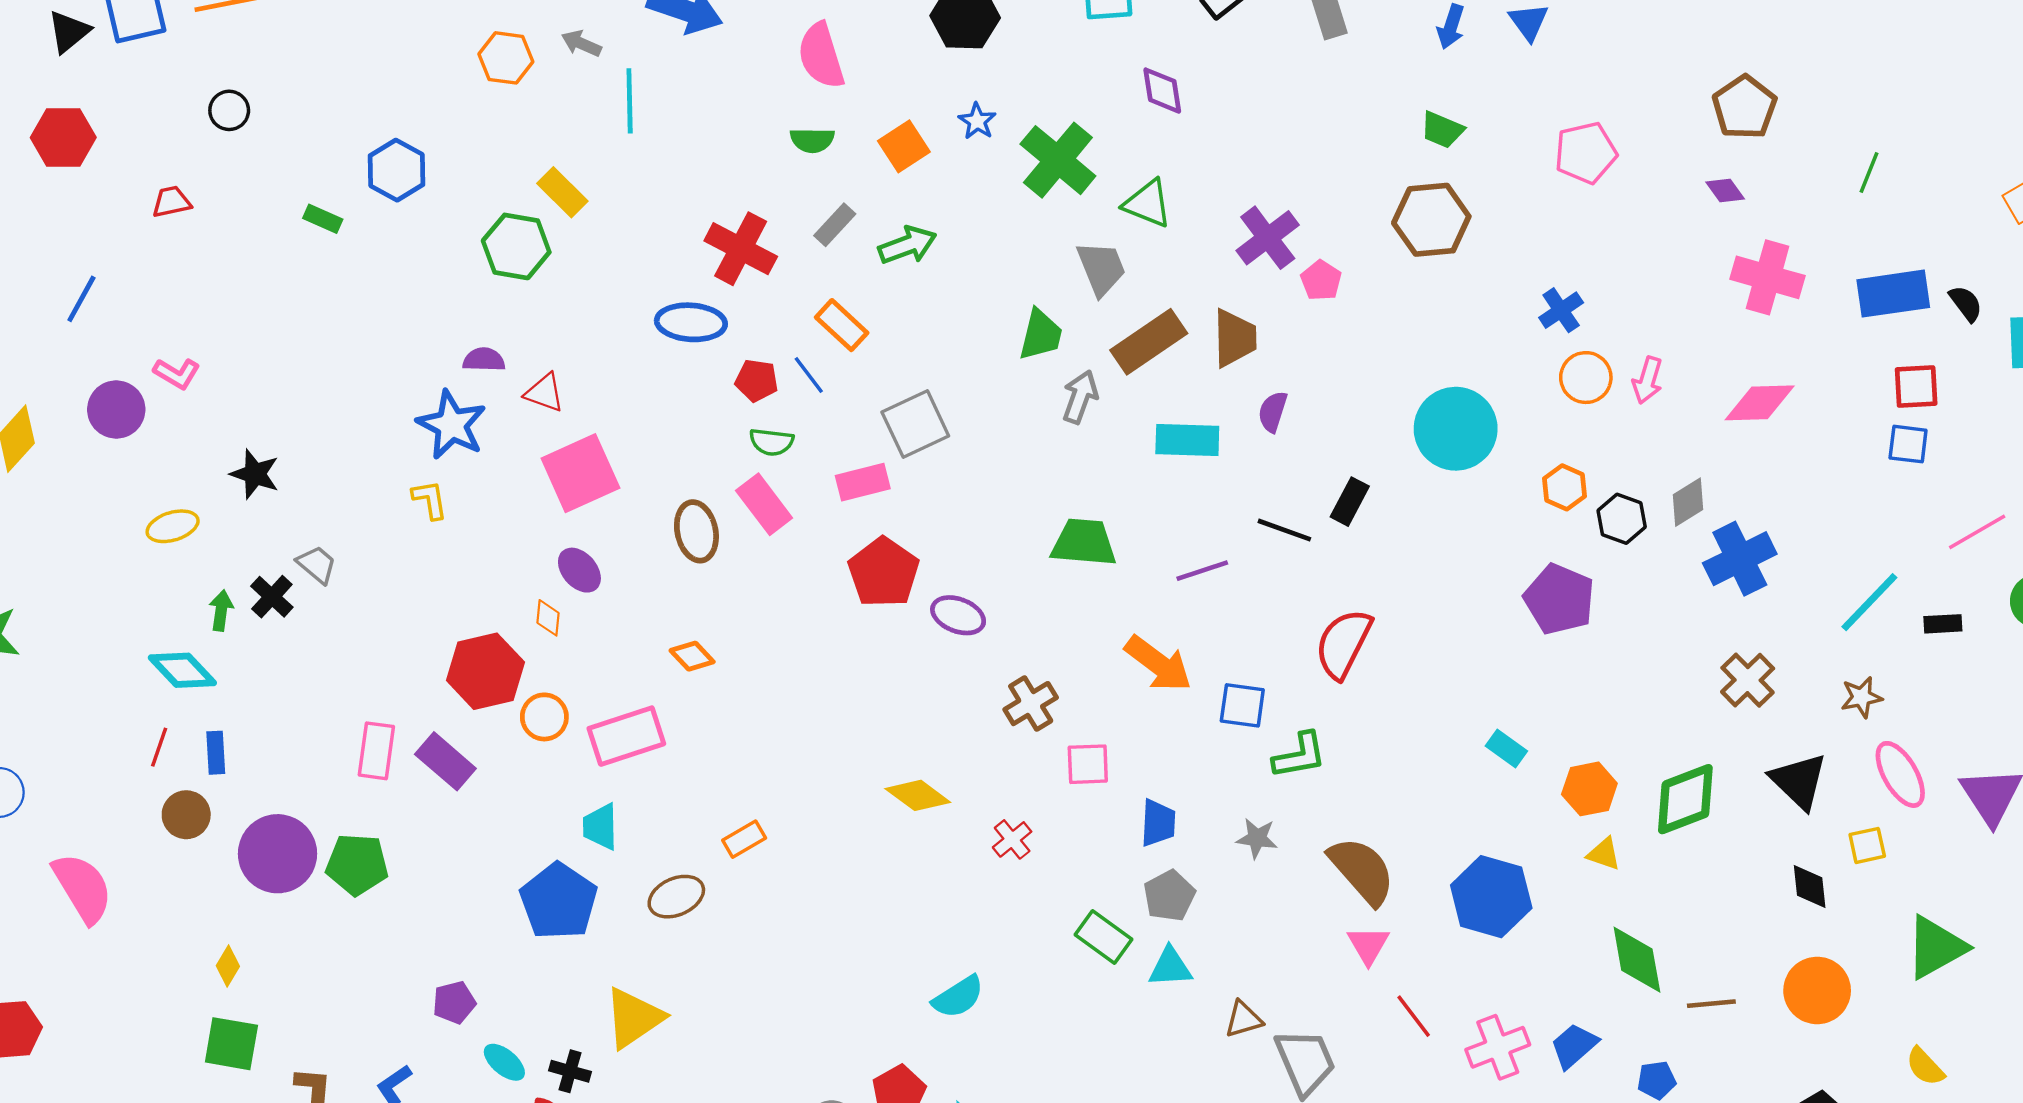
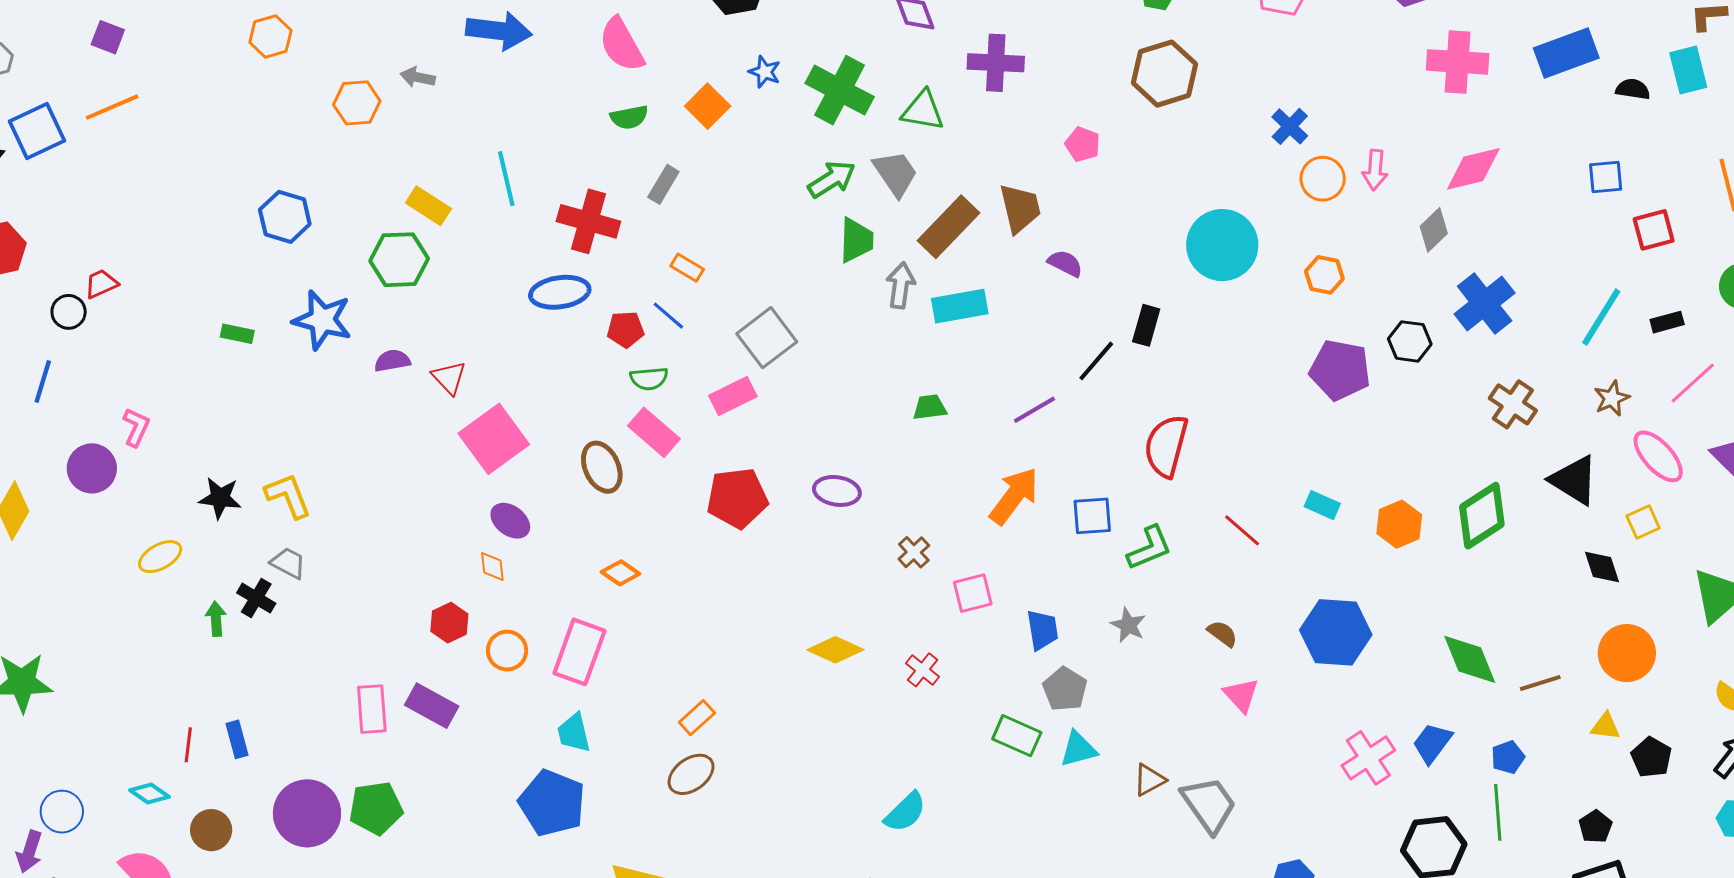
cyan line: (630, 101) -> (506, 179), moved
black circle: (229, 110) -> (69, 312), moved
green rectangle: (323, 219) -> (237, 334), moved
purple cross: (1268, 238) -> (996, 63), moved, turned -38
green arrow: (907, 245) -> (832, 179), moved
black semicircle: (1966, 303) -> (1633, 89), moved, turned -32
orange rectangle: (842, 325) -> (687, 268), size x0.7
pink L-shape: (177, 373) -> (136, 427), turned -84
red square: (1916, 386) -> (1654, 230), moved
red triangle: (544, 393) -> (449, 378), turned 39
purple semicircle: (1273, 412) -> (1065, 263), turned 111
blue star: (452, 425) -> (322, 320), moved
cyan rectangle: (1187, 440) -> (960, 306), moved
yellow L-shape: (430, 500) -> (288, 496), moved, size x1.4
gray diamond: (1688, 502) -> (1434, 230), moved
black hexagon: (1622, 519) -> (1410, 341), moved
black line: (1284, 530) -> (1096, 361), turned -57
pink line: (1977, 532) -> (1693, 383), moved
green trapezoid: (1084, 542) -> (930, 407), size x0.6
red pentagon: (884, 572) -> (737, 498), moved, turned -30
orange arrow: (1158, 664) -> (1014, 496), turned -78
cyan diamond: (182, 670) -> (150, 794), moved, size x0.7
red hexagon: (485, 671) -> (449, 623), size x0.6
brown cross: (1031, 704) -> (914, 552), size x0.7
pink rectangle: (626, 736) -> (579, 652), turned -40
brown circle: (186, 815) -> (211, 830), moved
gray star: (1257, 838) -> (1128, 625), turned 30
yellow triangle: (1604, 854) -> (1605, 726), moved
brown semicircle: (1362, 871) -> (1222, 634), size x0.5
brown ellipse: (676, 897) -> (691, 774), moved
red line: (1414, 1016) -> (1242, 530), moved

